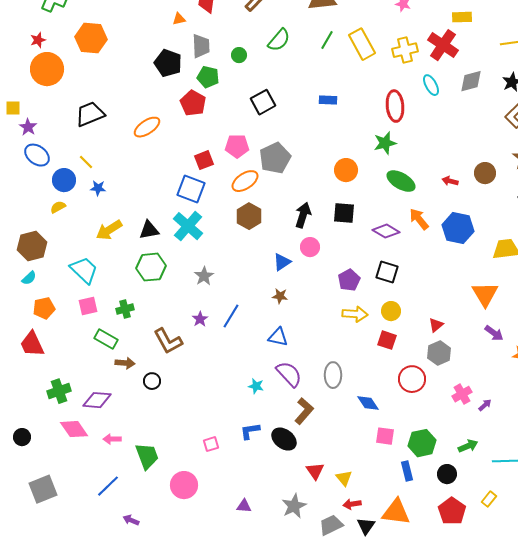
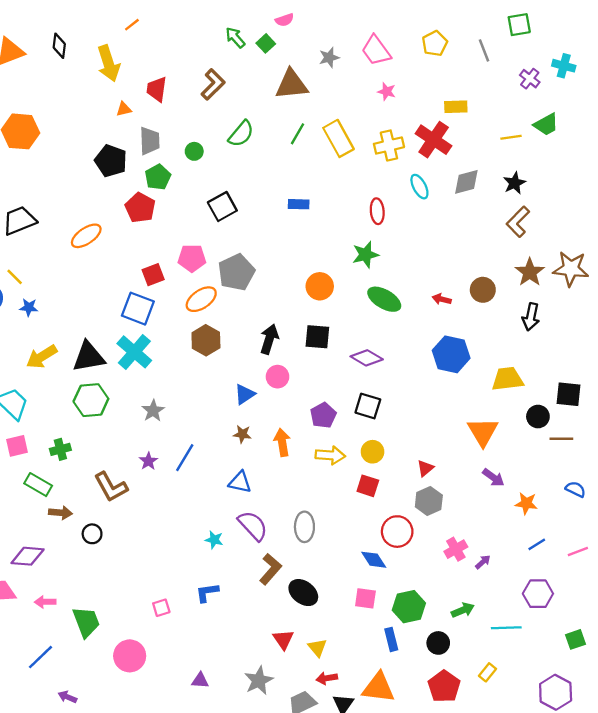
green pentagon: (208, 77) -> (158, 177), turned 30
red ellipse: (395, 106) -> (377, 211), size x0.7
orange arrow: (419, 219) -> (282, 442), moved, turned 30
black triangle: (149, 230) -> (89, 357), size x1.4
blue diamond: (368, 403) -> (374, 560), moved
black ellipse: (284, 439) -> (303, 593), moved

